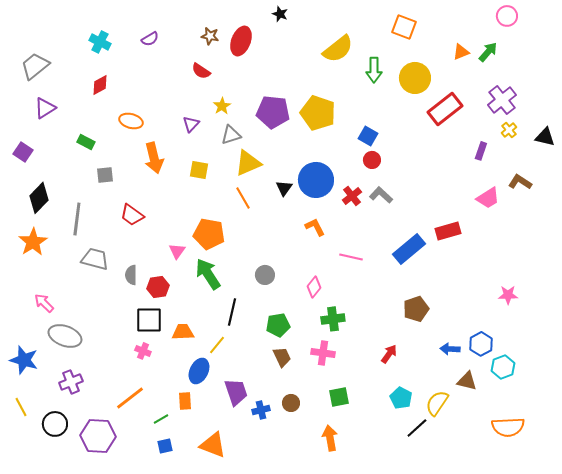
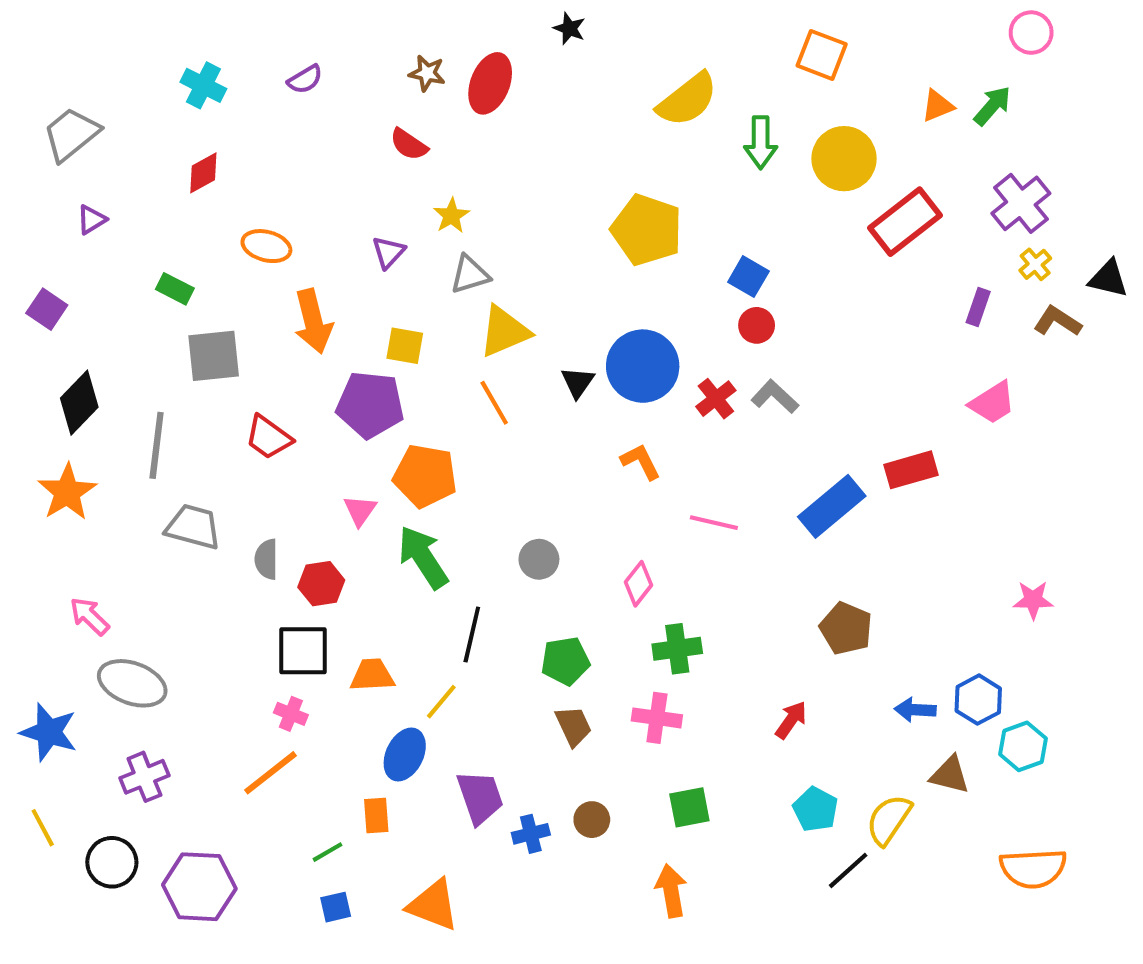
purple triangle: (45, 108) -> (92, 220), size x0.7
purple pentagon: (273, 112) -> (370, 405), moved
gray square: (105, 175) -> (214, 356), size x1.6
brown L-shape: (520, 182) -> (1058, 321), moved
brown pentagon: (416, 309) -> (846, 628), turned -30
orange line: (130, 398) -> (270, 773), moved

